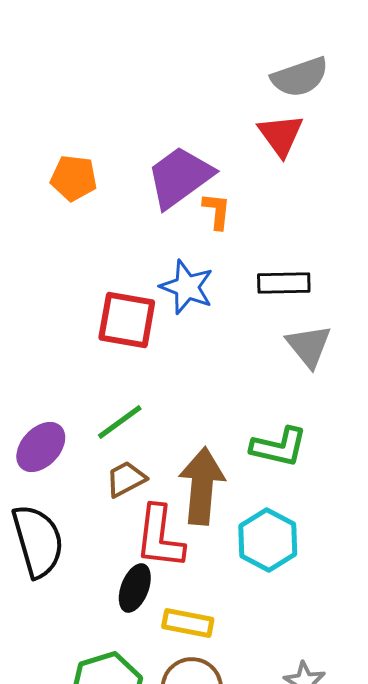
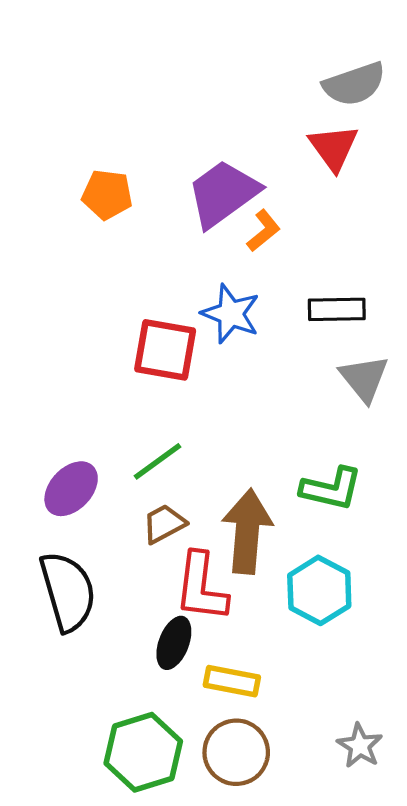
orange L-shape: (217, 211) -> (264, 231), turned 45

